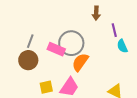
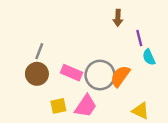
gray circle: (71, 43) -> (100, 75), moved
pink rectangle: (56, 49) -> (71, 73), moved
orange semicircle: (80, 62) -> (120, 76), moved

